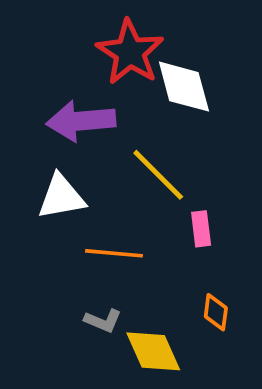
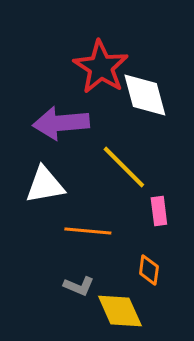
orange diamond: (216, 312) -> (149, 270), moved

